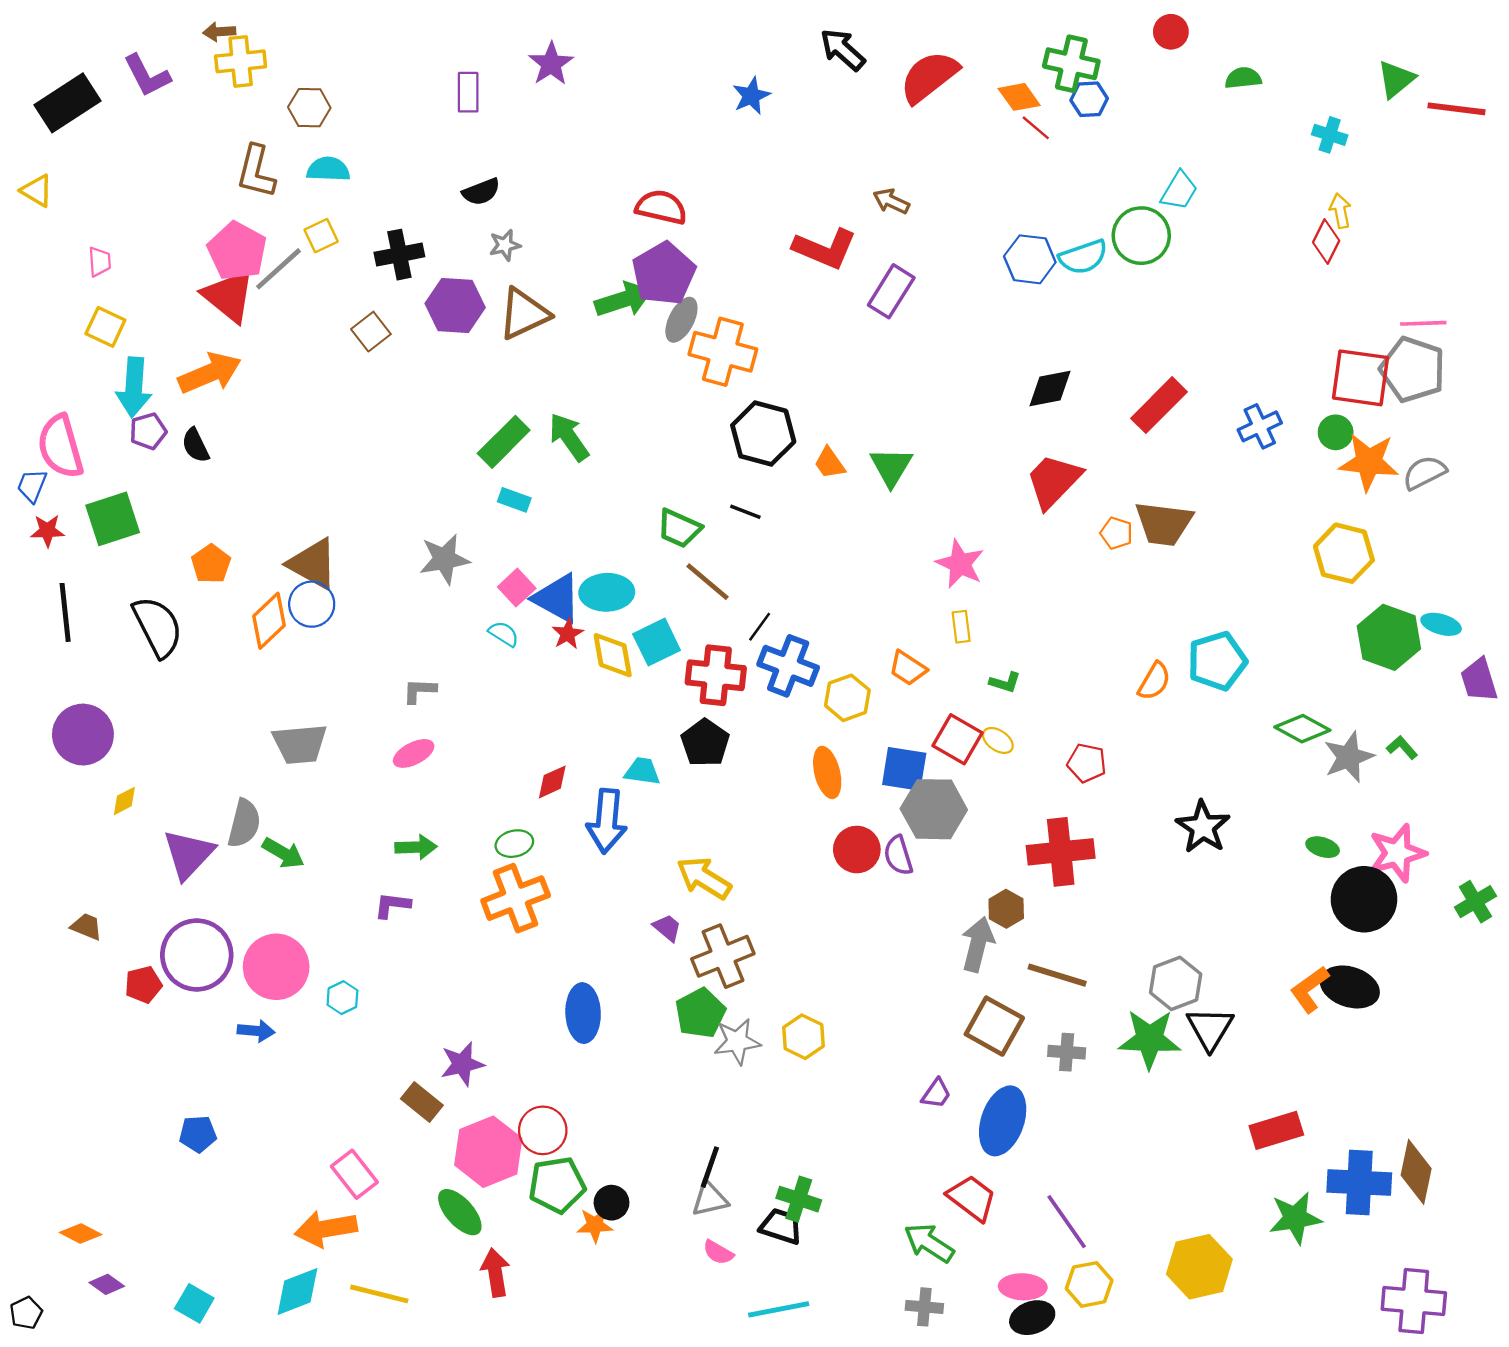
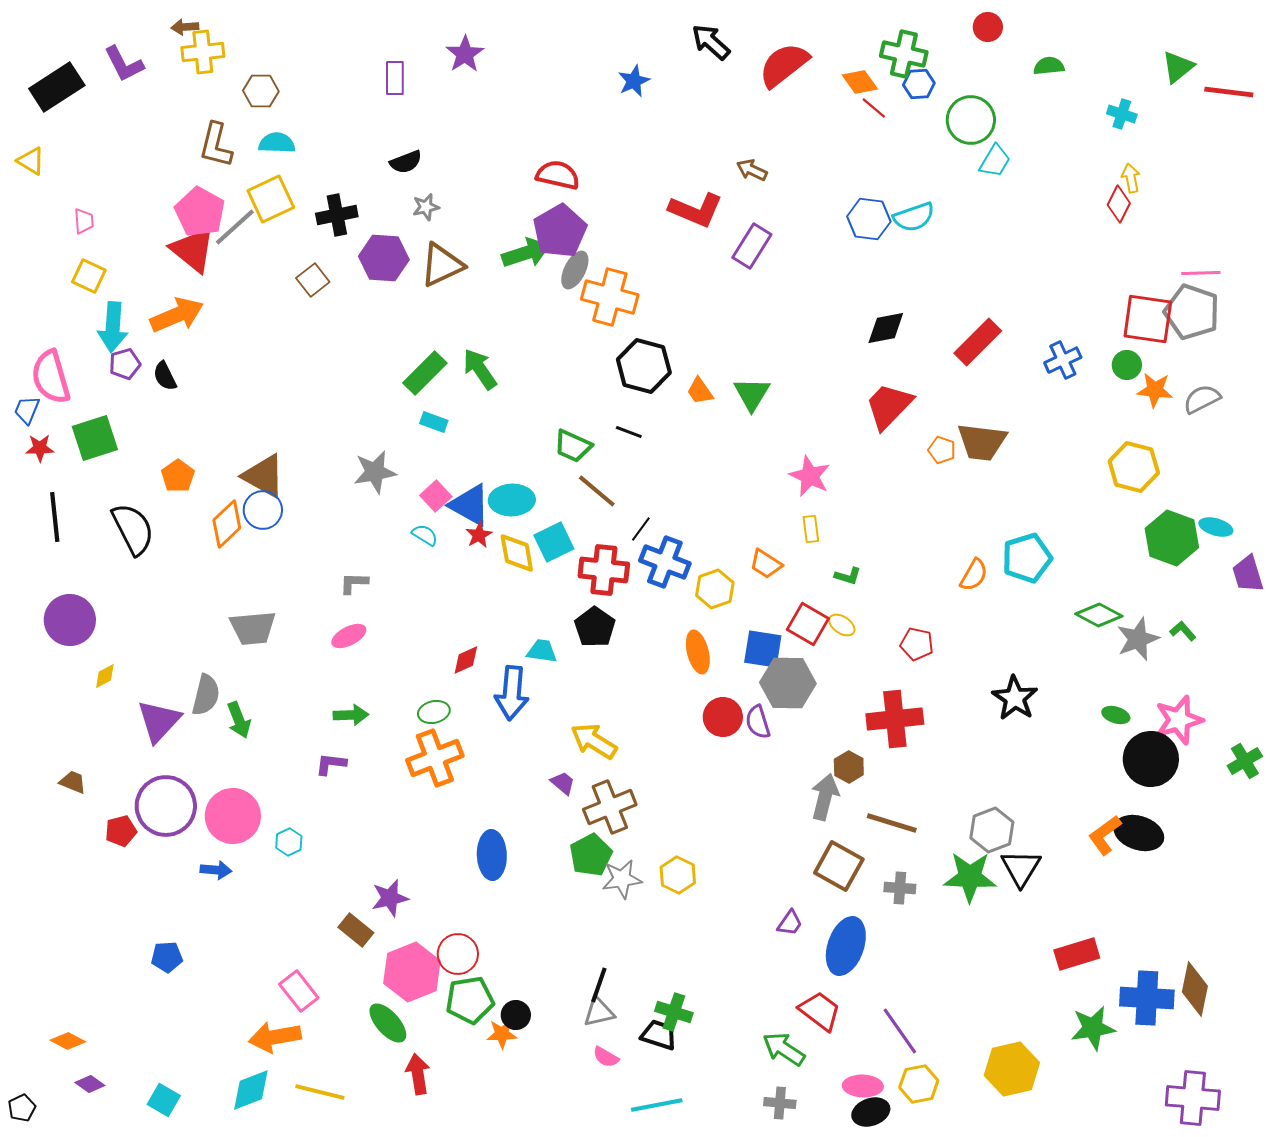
yellow square: (321, 236) -> (271, 199), size x1.6
green circle: (1141, 236) -> (971, 120), moved
orange star: (1369, 462) -> (1155, 390), size x0.7
green arrow: (283, 853) -> (239, 720), turned 39

